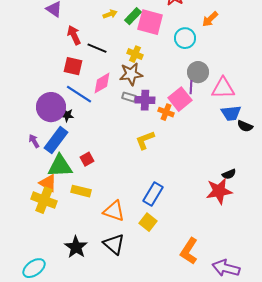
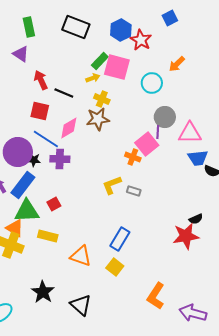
yellow arrow: (110, 14) -> (93, 78), moved
gray rectangle: (129, 97) -> (134, 191), moved
purple cross: (145, 100) -> (60, 159), moved
black triangle: (114, 244) -> (81, 305), moved

